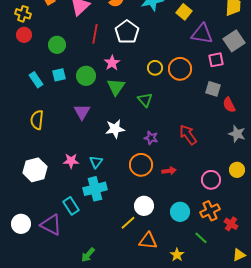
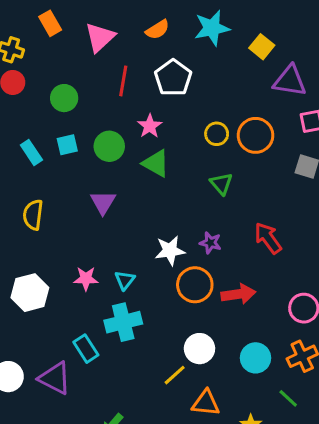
green triangle: (116, 87) -> (156, 163), turned -36
green triangle: (145, 100) -> (221, 184), moved
white star: (115, 129) -> (170, 251), moved
red arrow: (169, 171) -> (238, 294), size x1.5

